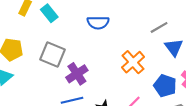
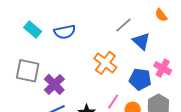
cyan rectangle: (49, 13) -> (33, 29), moved

